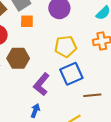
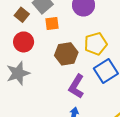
brown hexagon: (18, 58) -> (66, 54), moved

